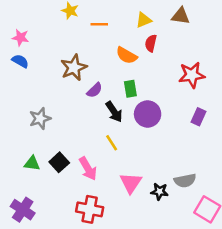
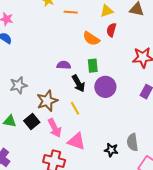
brown star: (74, 68) -> (47, 101), moved
purple semicircle: (95, 90) -> (64, 65), turned -136
gray semicircle: (185, 181) -> (132, 142), turned 90
pink triangle: (131, 183) -> (76, 141), moved, turned -48

